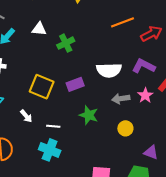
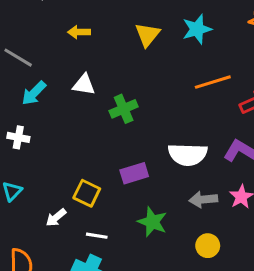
yellow square: (42, 87) -> (87, 193), moved, size x0.7
white arrow: (26, 116) -> (56, 218), turned 88

